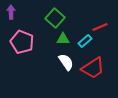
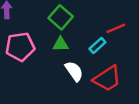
green triangle: (63, 39) -> (61, 44), moved
pink pentagon: (22, 42) -> (20, 47), turned -30

